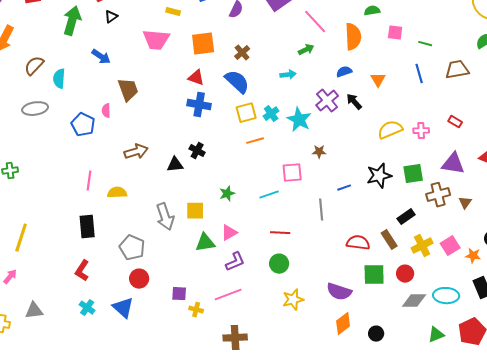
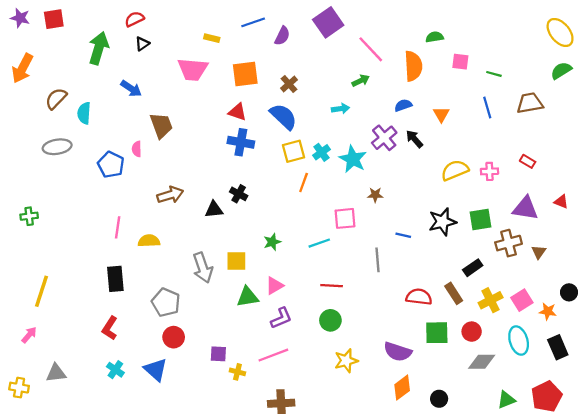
orange line: (255, 141) -> (304, 183), turned -54
blue line: (344, 188) -> (403, 235), turned 32
cyan ellipse: (446, 296) -> (519, 341), moved, turned 70

